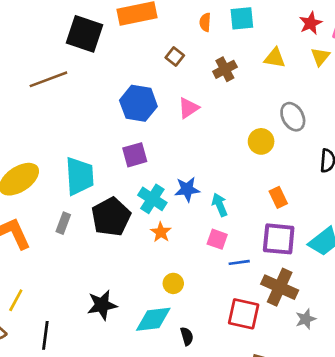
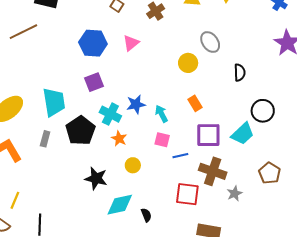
orange rectangle: (278, 197) -> (195, 103), moved
yellow circle: (173, 283) -> (133, 165), moved
black star: (102, 305) -> (96, 178), moved, turned 30

